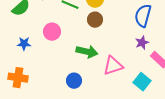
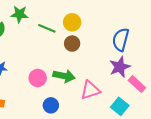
pink circle: (52, 32) -> (38, 78), moved
purple star: (142, 43) -> (120, 67), size x1.5

